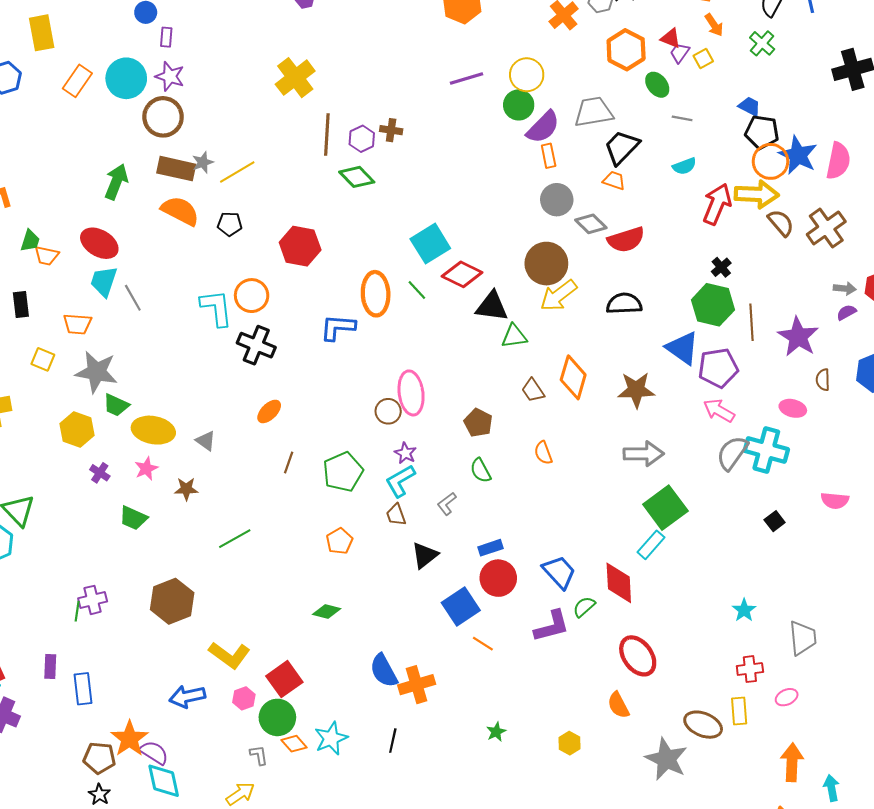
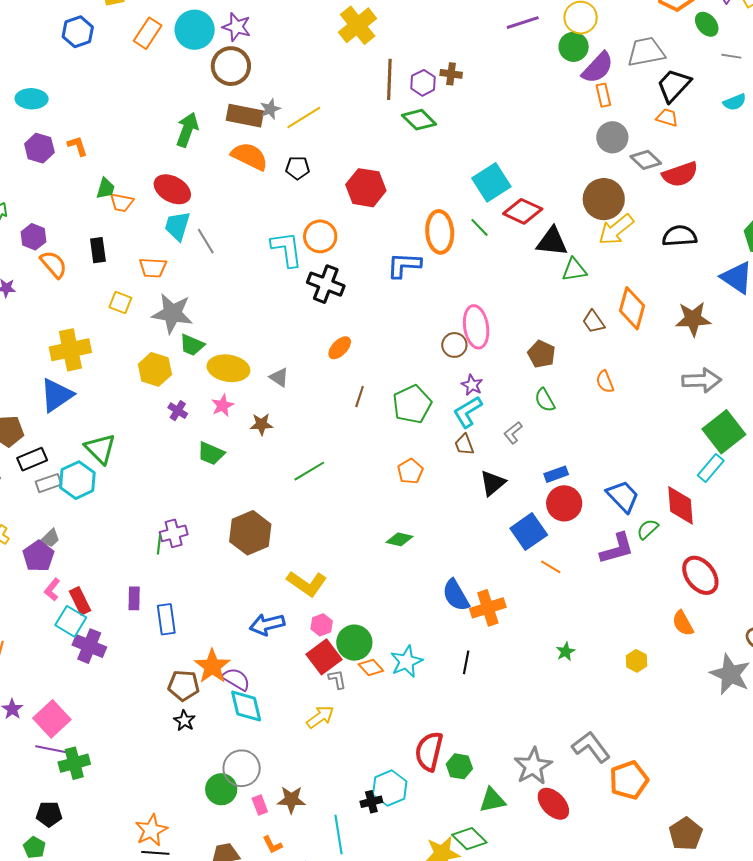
red square: (284, 679) -> (324, 657), moved

